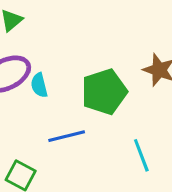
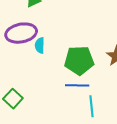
blue line: (67, 136) -> (77, 85), moved

